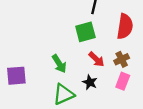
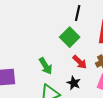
green square: (85, 32) -> (70, 37), turned -30

